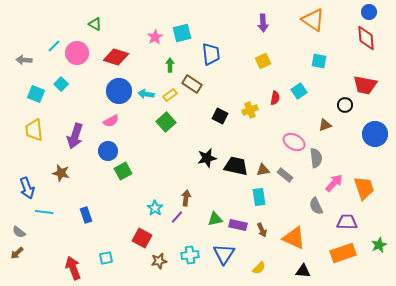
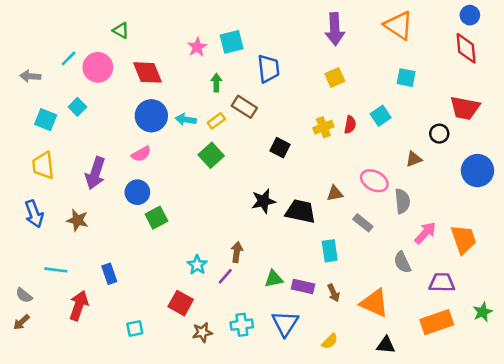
purple arrow: (263, 23) -> (335, 29), size x1.4
red diamond: (116, 57) -> (148, 72), turned 50
yellow cross: (250, 110) -> (323, 127), moved
brown triangle: (263, 170) -> (335, 193), moved
blue arrow: (27, 188) -> (34, 214), moved
red arrow: (73, 268) -> (79, 306), moved, turned 40

